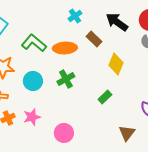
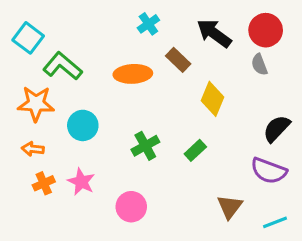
green L-shape: (34, 43) -> (62, 66), moved
green cross: (66, 79) -> (145, 146), moved
pink star: (32, 117) -> (81, 182), turned -30

